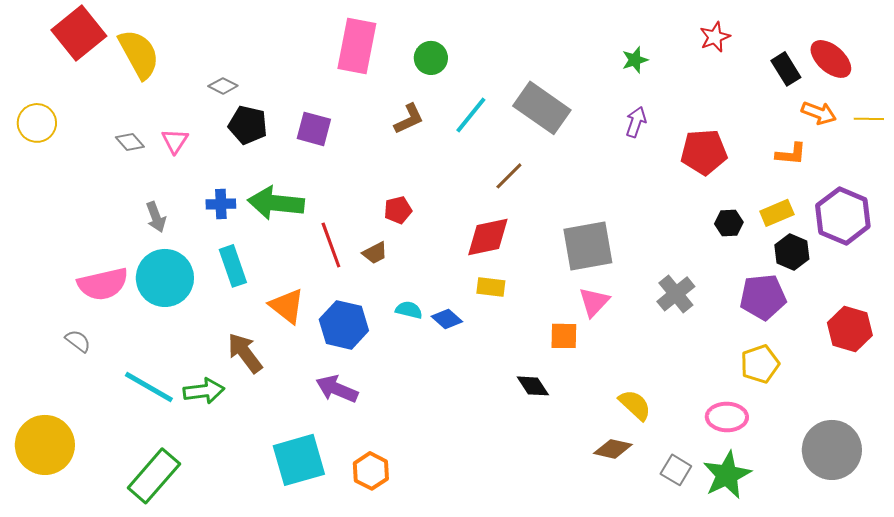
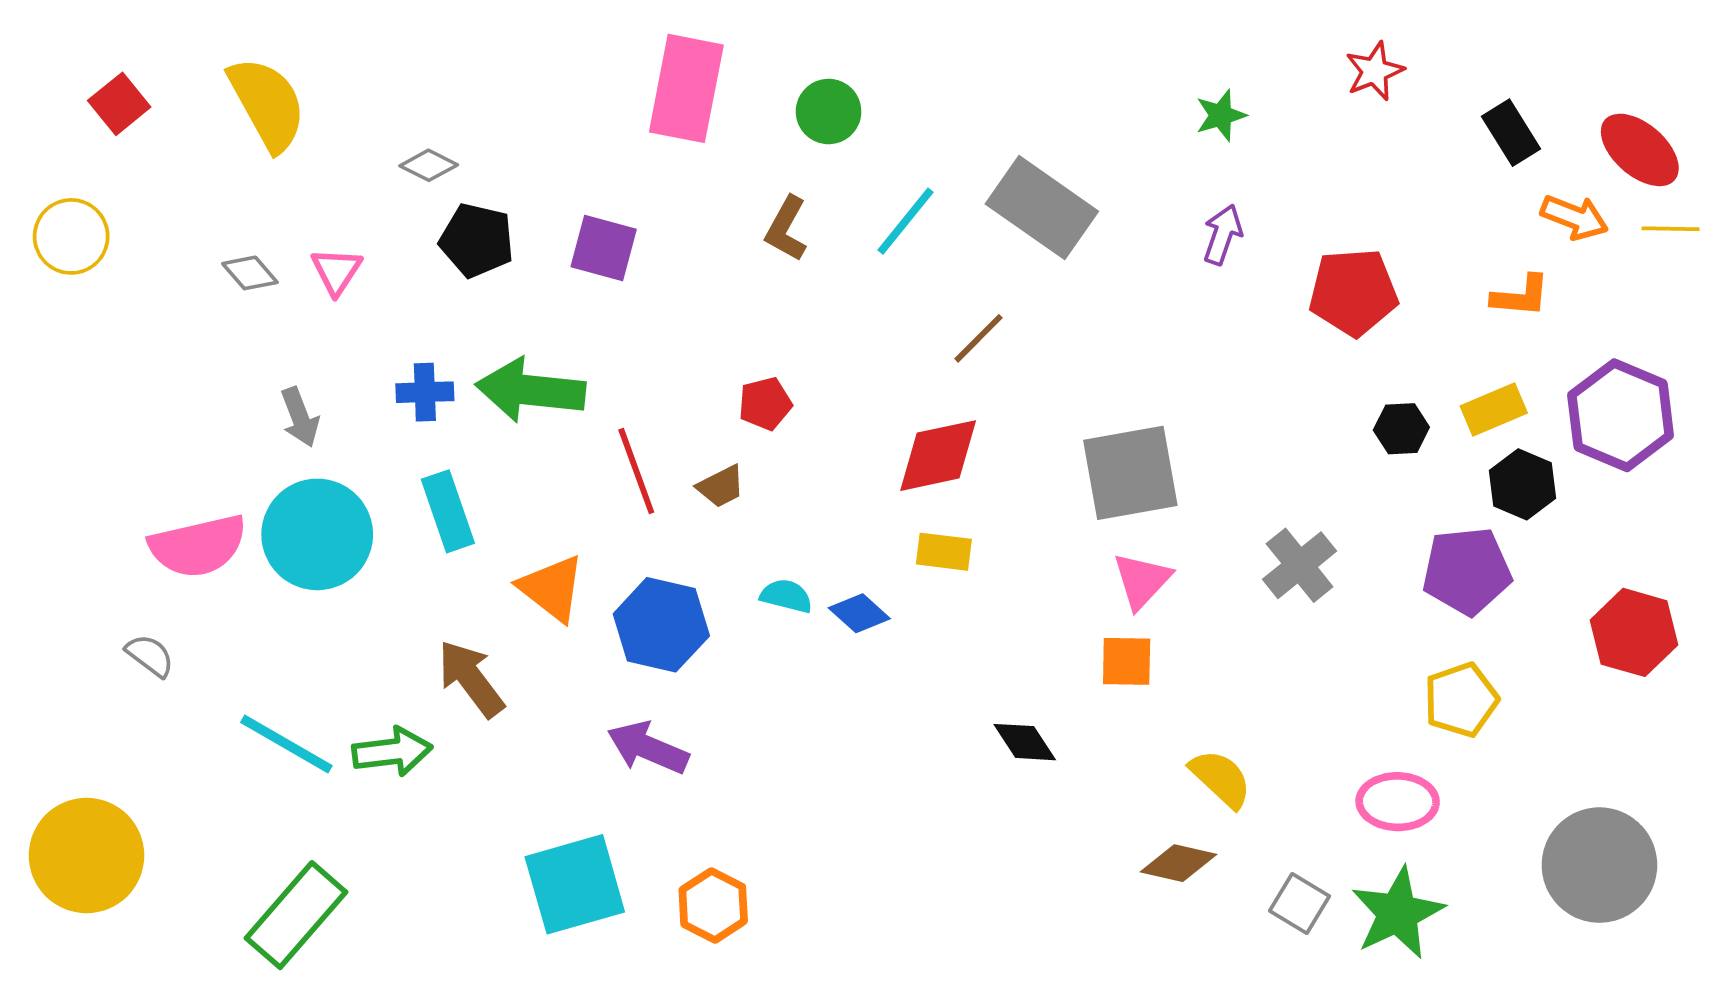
red square: (79, 33) -> (119, 104), moved, size x0.6
red ellipse: (831, 59) -> (1640, 150), moved
brown L-shape: (409, 119) -> (786, 229), turned 144
orange square: (564, 336) -> (1127, 661), moved

